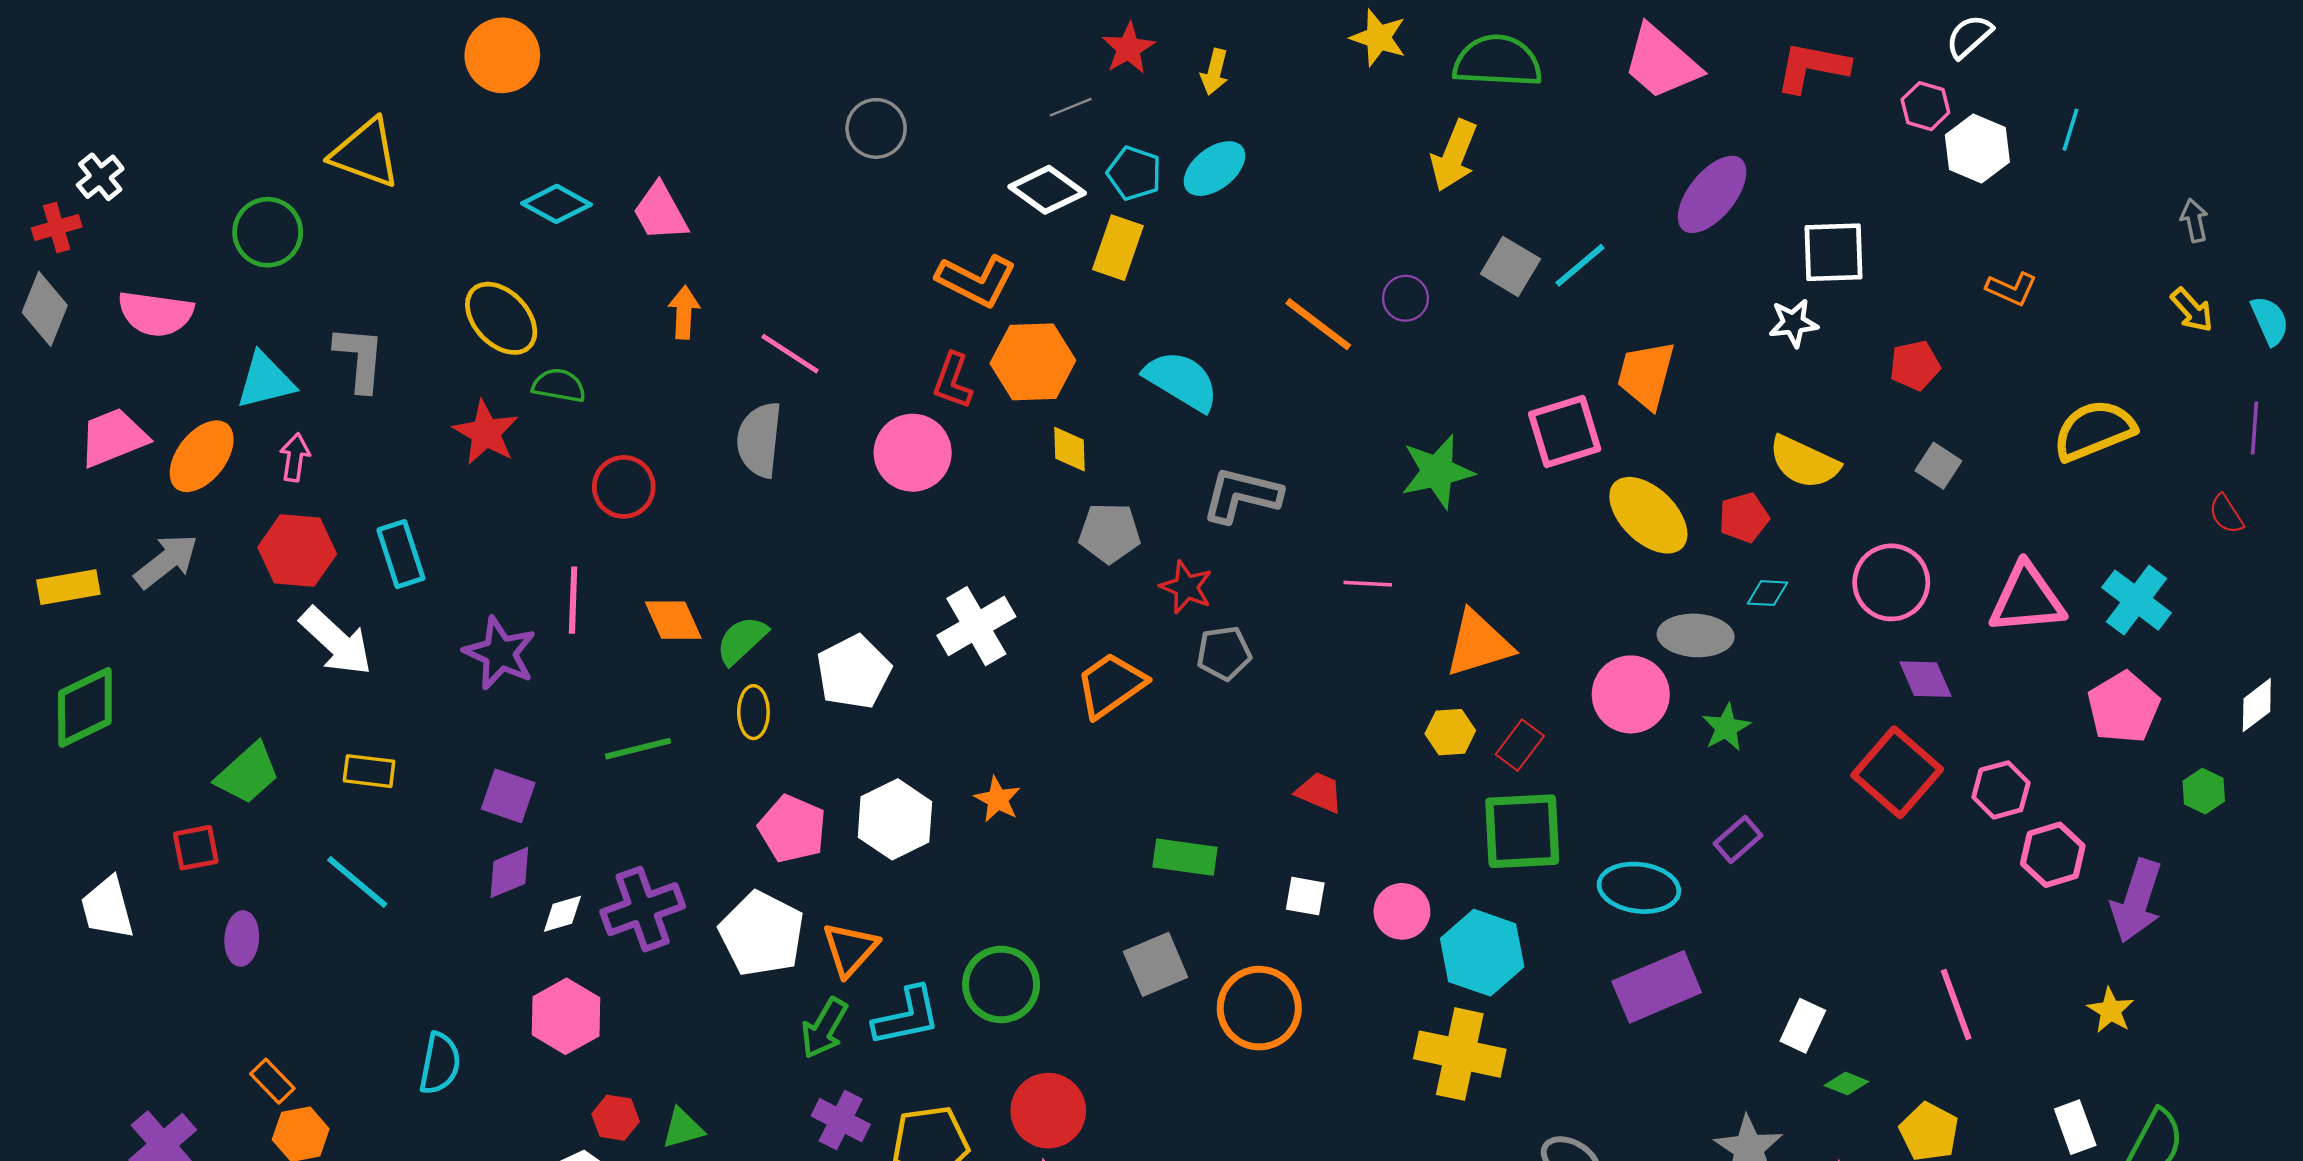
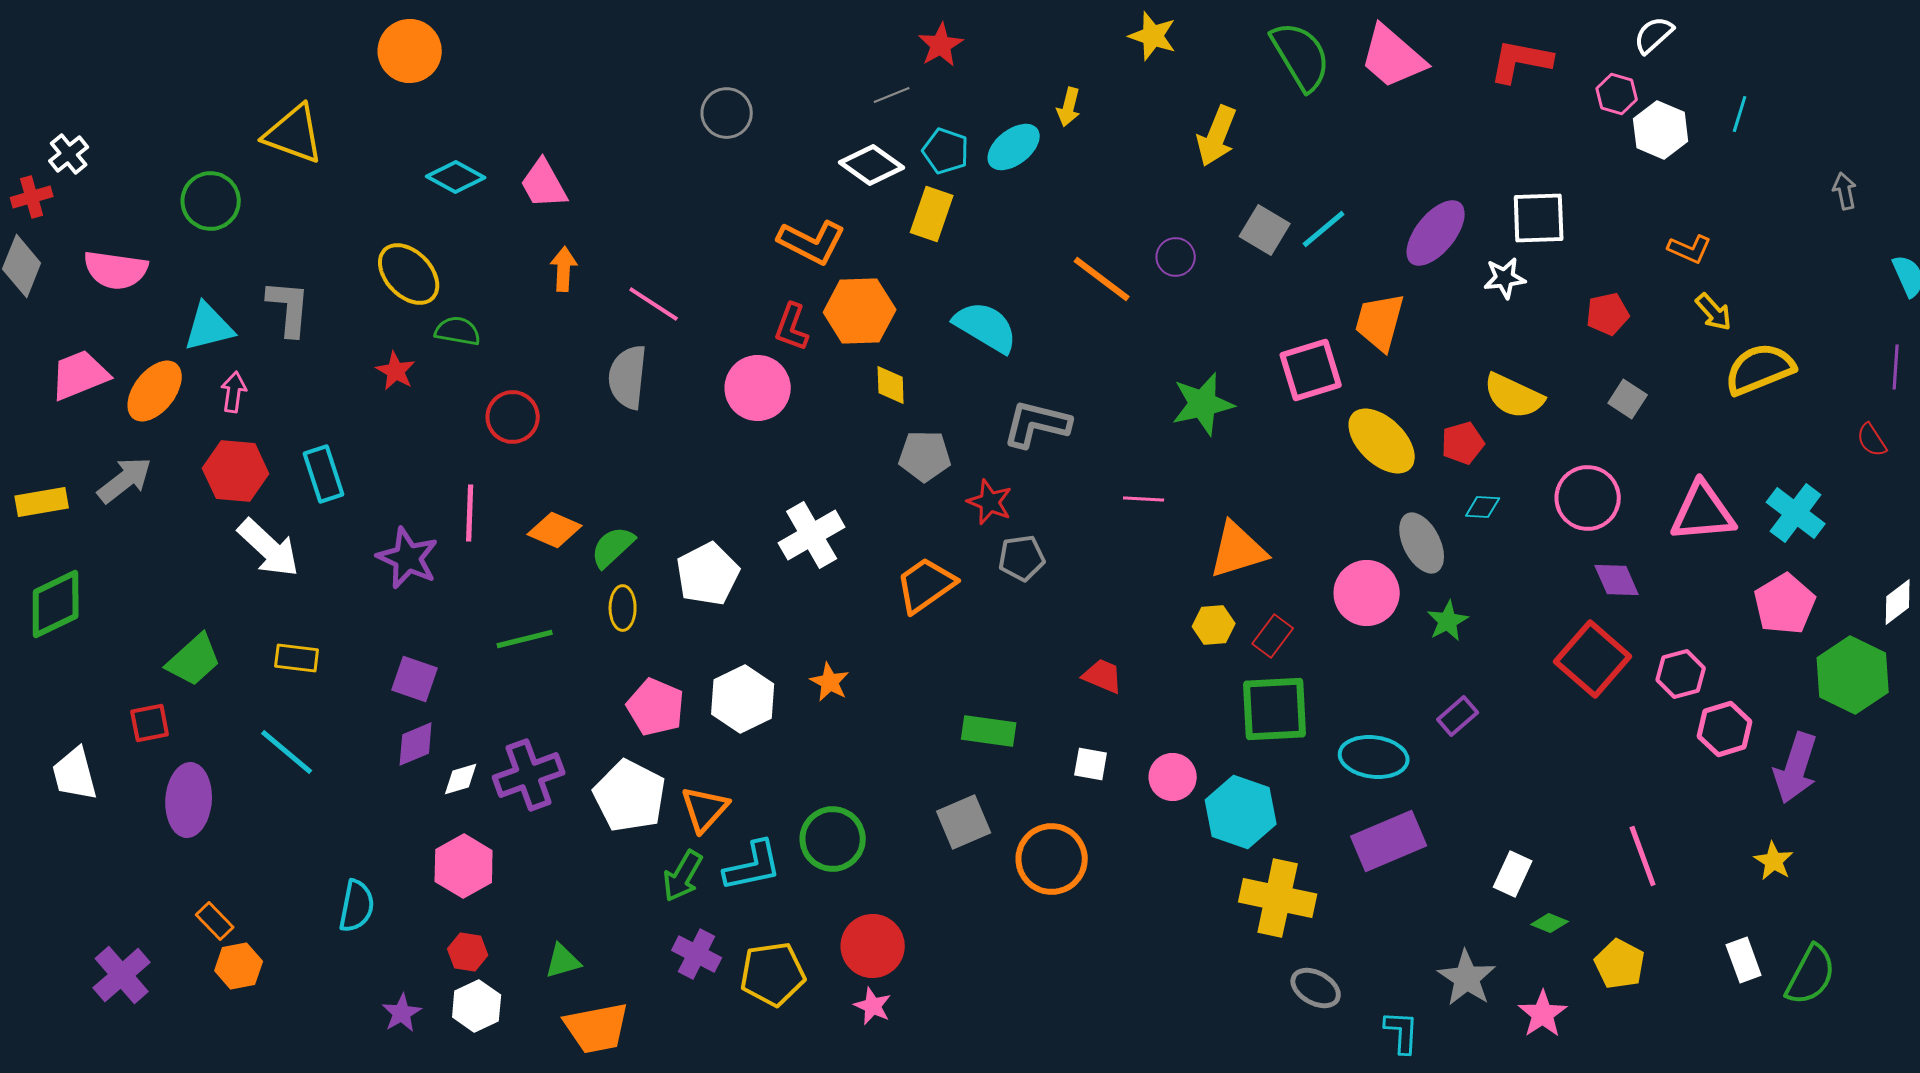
green semicircle: (1497, 61) -> (1301, 56), moved, turned 56
yellow arrow: (1214, 72) -> (1069, 107), moved
purple ellipse: (1712, 194) -> (1436, 233), moved
yellow arrow: (2192, 310) -> (1714, 312), moved
red star: (486, 433) -> (396, 371), size x0.7
orange diamond: (673, 620) -> (555, 530), turned -42
gray ellipse: (1696, 635) -> (1422, 543), turned 60
green hexagon: (2204, 791) -> (1853, 675), size x2.0
purple ellipse: (242, 938) -> (189, 800), size x1.6
yellow cross: (1460, 1054) -> (1278, 898), moved
red hexagon: (615, 1118) -> (468, 952), moved

